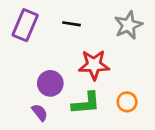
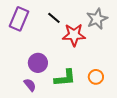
black line: (71, 24) -> (54, 18), turned 32
red star: (94, 65) -> (74, 35), moved

